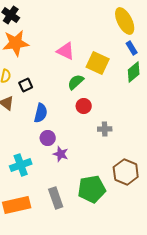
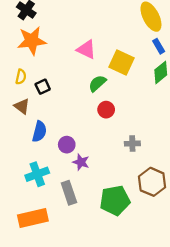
blue semicircle: (41, 113) -> (39, 131), moved
gray cross: (105, 129) -> (132, 144), moved
gray rectangle: (56, 198) -> (69, 193), moved

